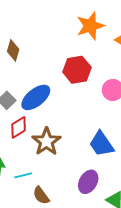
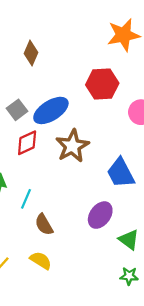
brown star: (46, 142) -> (72, 146), moved
cyan line: (23, 175) -> (26, 199), turned -60

